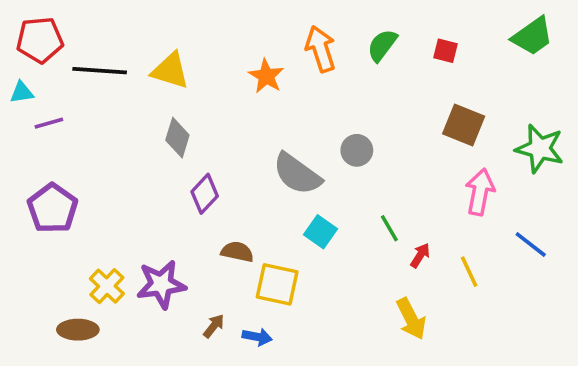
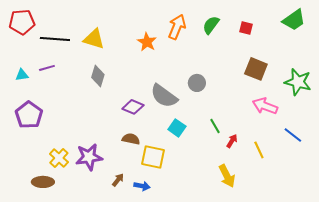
orange arrow: (321, 49) -> (177, 27), turned 40
cyan triangle: (22, 92) -> (22, 75), moved
purple line: (49, 123) -> (47, 68), moved
pink arrow: (480, 192) -> (265, 106), turned -80
purple diamond: (205, 194) -> (133, 107), moved, turned 70

